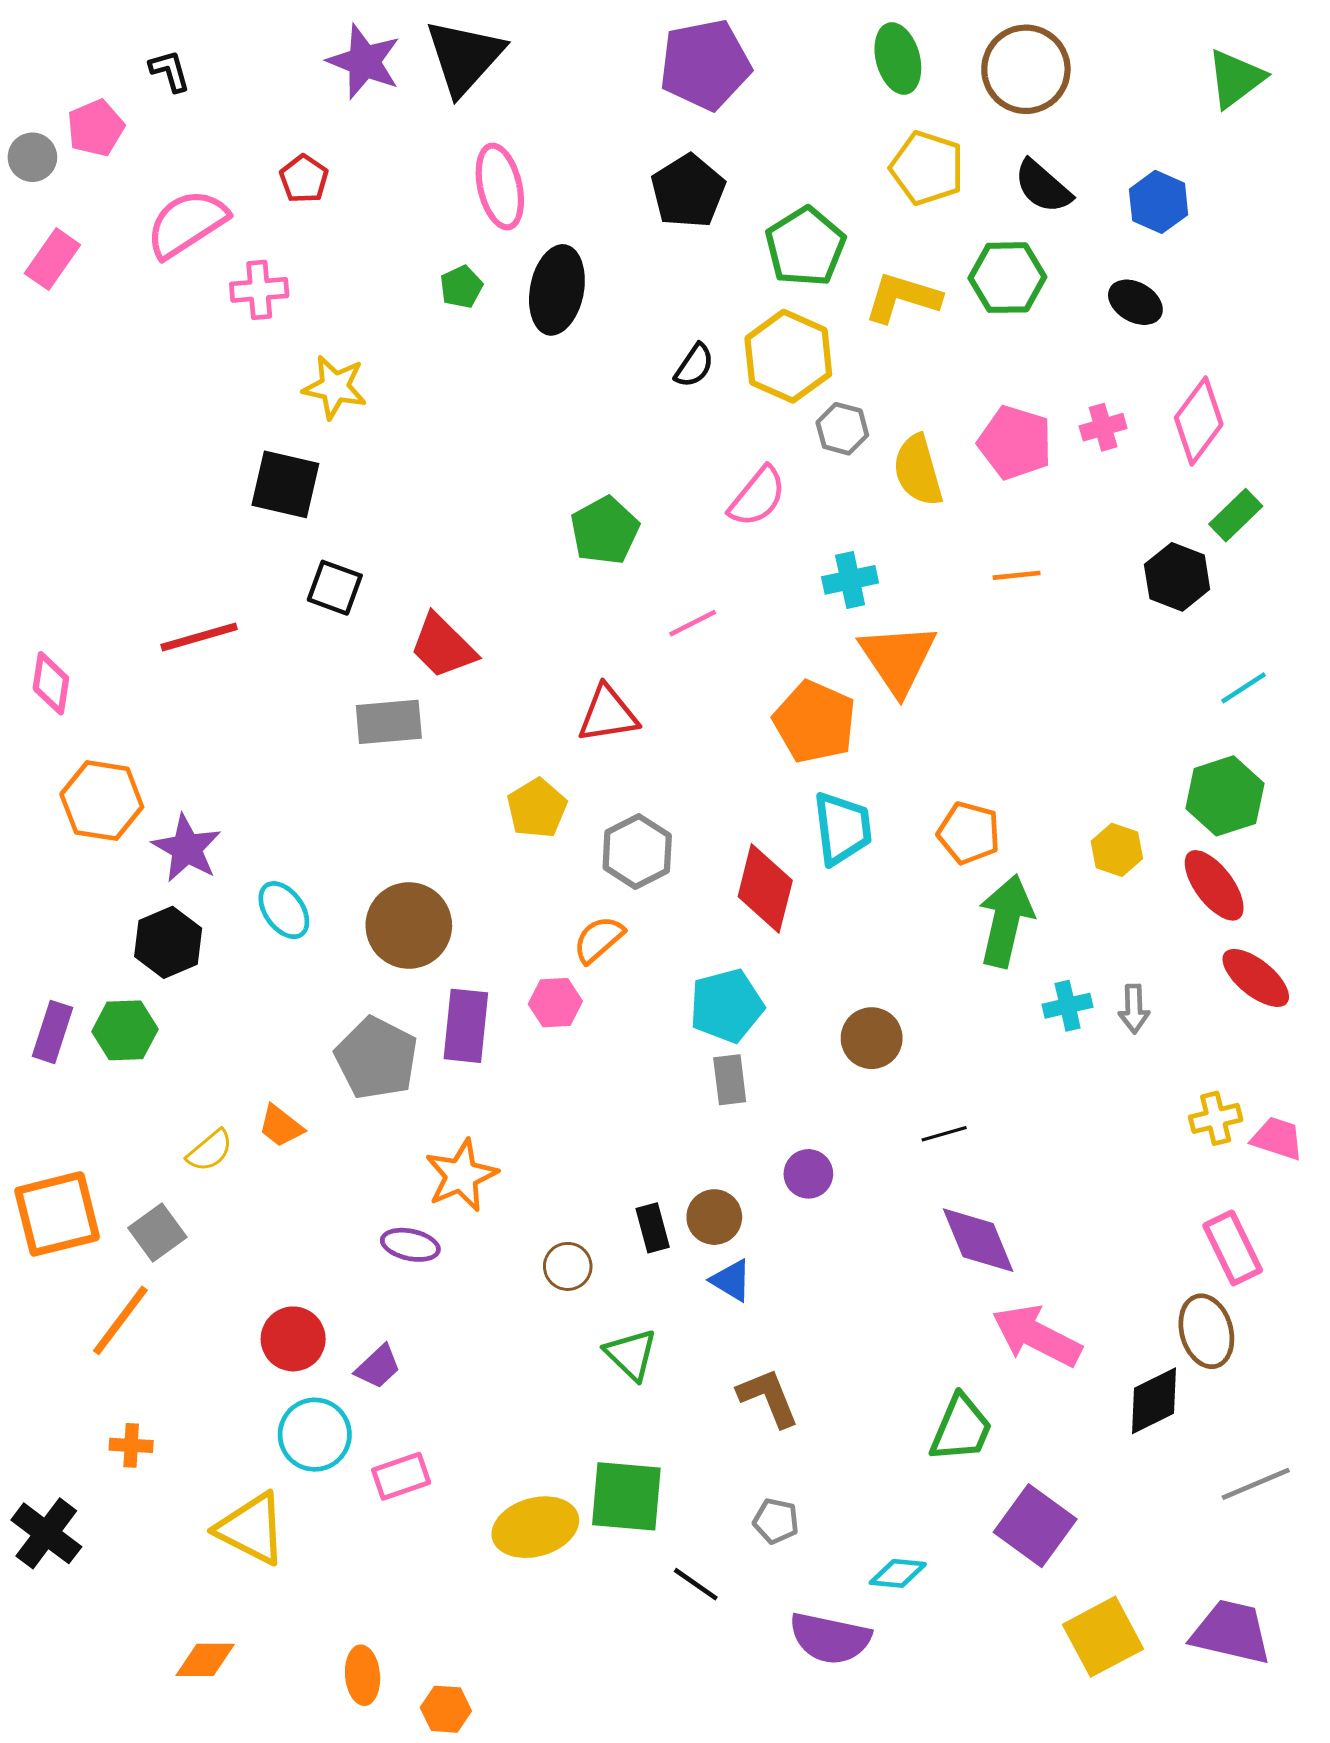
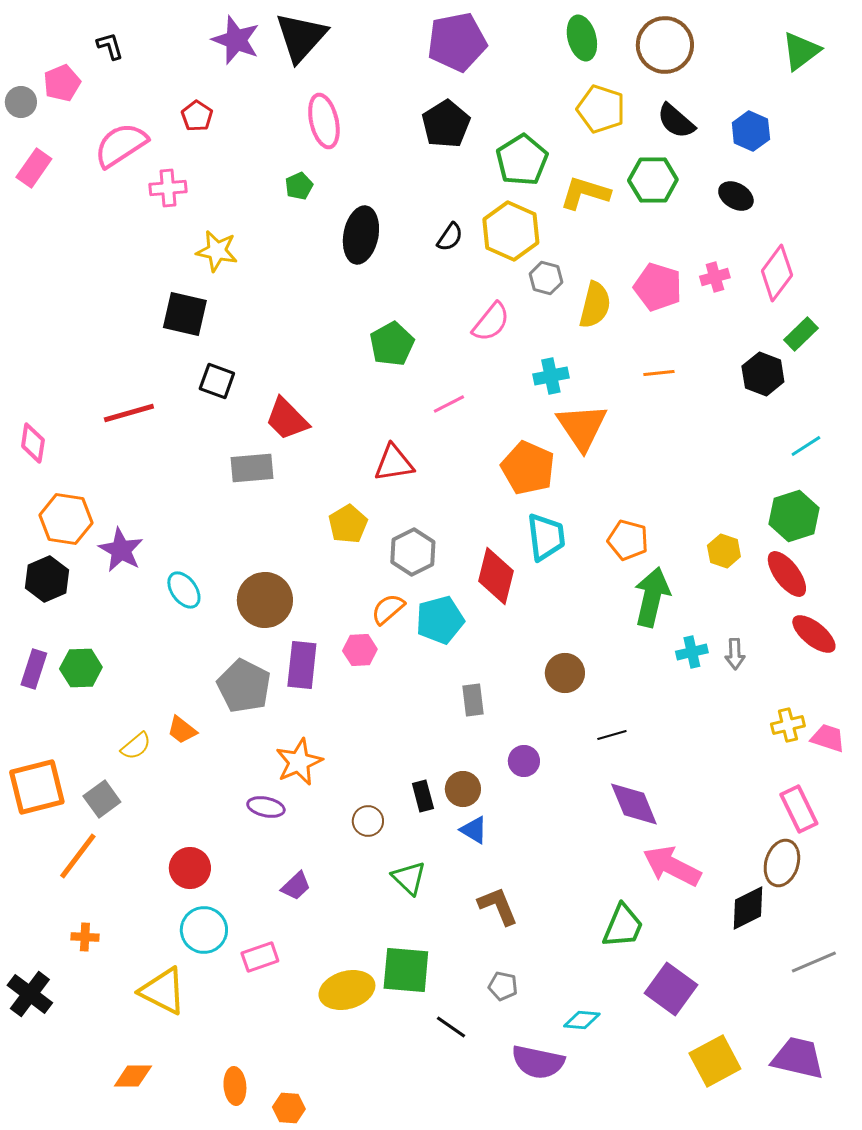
black ellipse: (557, 290) -> (361, 235), moved
yellow semicircle: (918, 470) -> (595, 305), turned -150
black hexagon: (168, 942) -> (47, 579), moved
cyan pentagon: (727, 1006) -> (440, 620), moved
brown ellipse: (1206, 1331) -> (782, 863), turned 33
purple trapezoid: (378, 1367) -> (296, 886), moved

